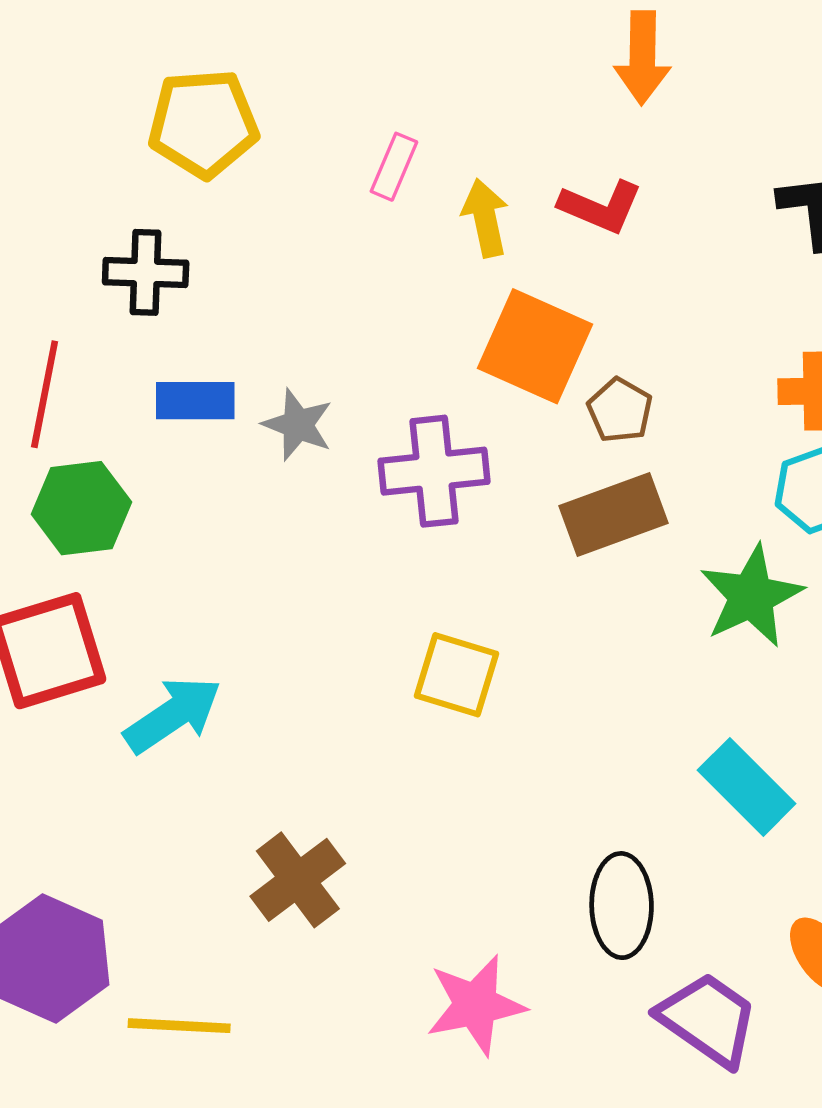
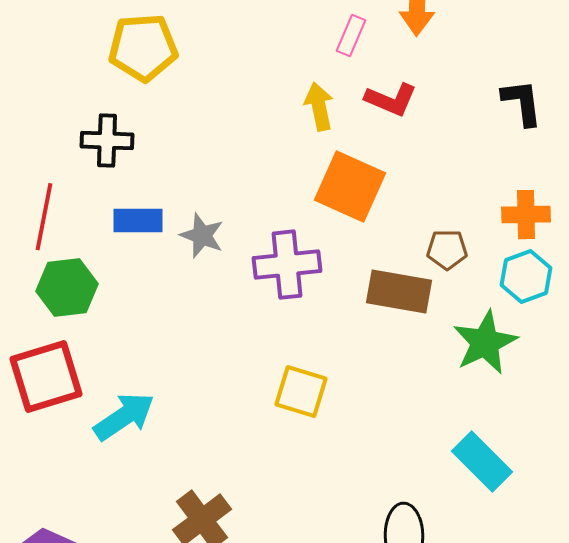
pink rectangle: (394, 167) -> (351, 36), moved
brown pentagon: (620, 410) -> (447, 250), moved, turned -30
brown rectangle: (614, 514) -> (399, 292), turned 30

